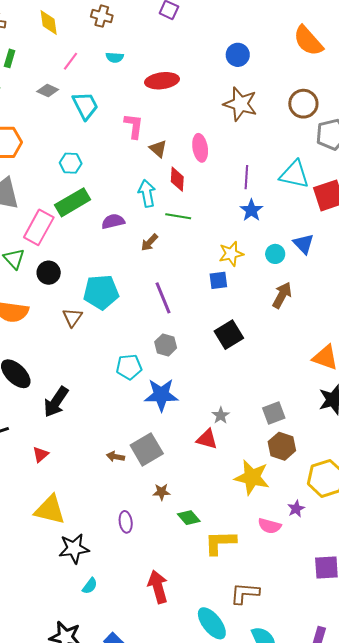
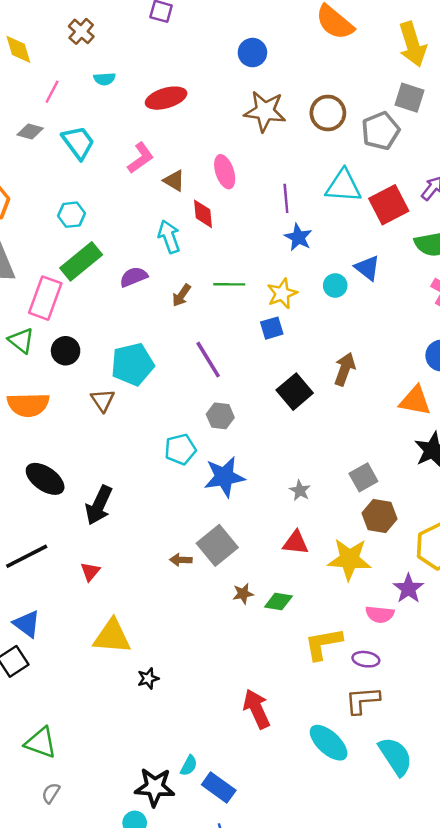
brown cross: (102, 16) -> (81, 31), turned 35
brown circle: (303, 104) -> (328, 113), moved
pink L-shape: (134, 126) -> (140, 158), turned 56
green line: (178, 216) -> (229, 284), moved
brown arrow: (282, 295) -> (345, 369), moved
red triangle: (207, 439) -> (296, 543), moved
purple star: (296, 509) -> (408, 589), size x1.4
green diamond: (189, 518) -> (278, 601), moved, turned -30
purple ellipse: (126, 522) -> (366, 659), moved, turned -65
black star: (74, 548) -> (148, 678), size x0.6
cyan semicircle: (90, 586) -> (189, 766), moved

